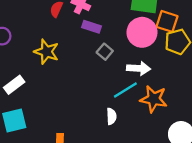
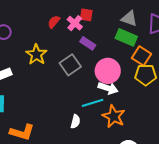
purple rectangle: (91, 27) -> (88, 43), moved
pink circle: (142, 32) -> (108, 71), moved
gray square: (105, 52) -> (70, 65), moved, size x1.5

